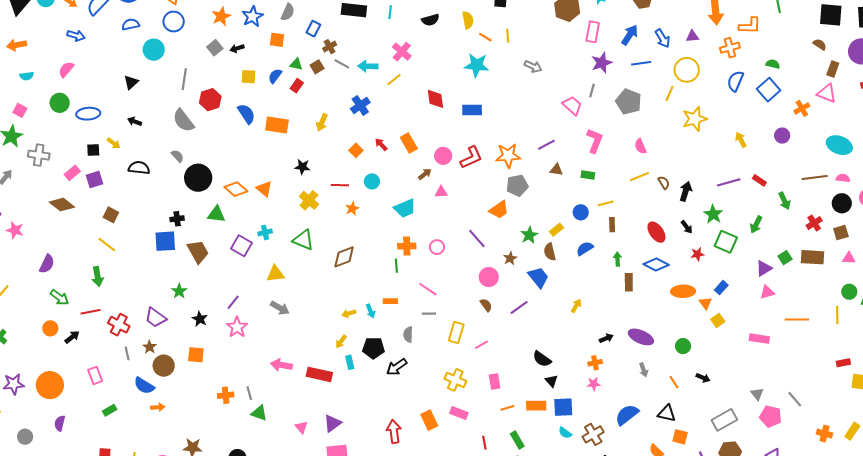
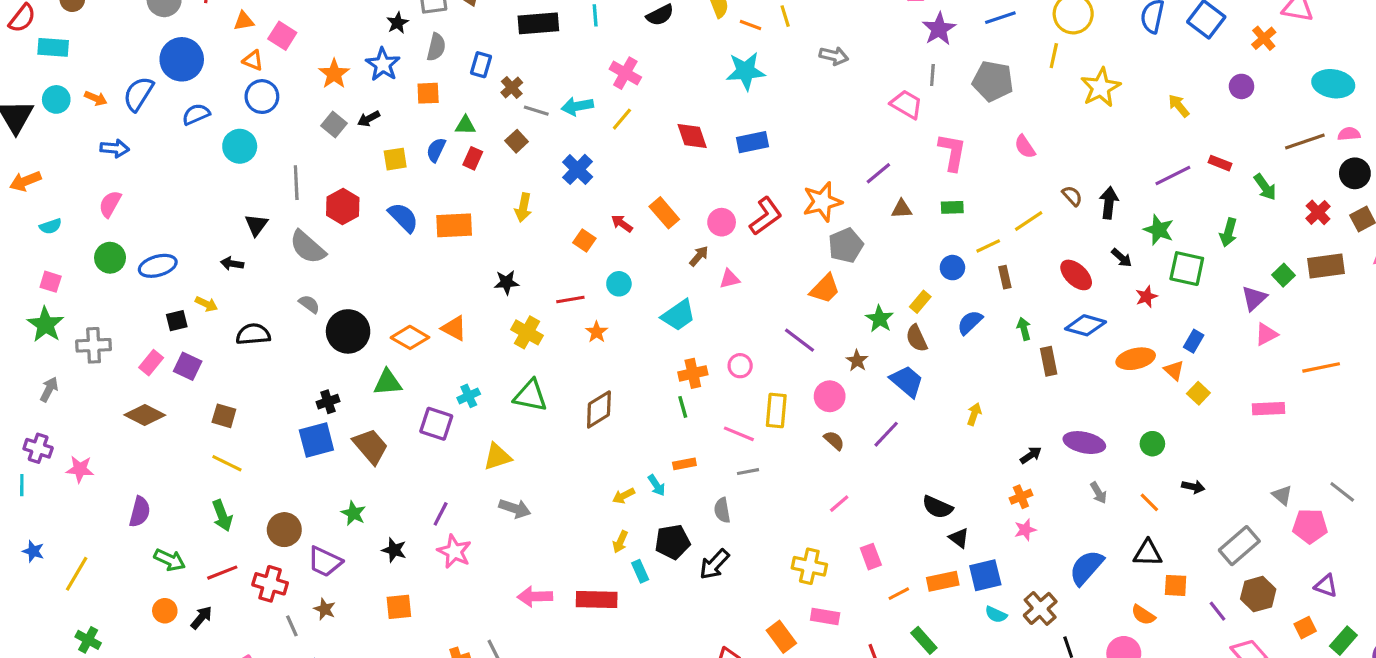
brown square: (317, 67) -> (517, 141), moved
black triangle: (131, 82) -> (256, 225), moved
yellow line: (639, 177) -> (1029, 221), moved
purple square: (94, 180) -> (188, 366), turned -36
yellow rectangle: (456, 332) -> (776, 411), moved
brown circle: (164, 366) -> (284, 530), moved

